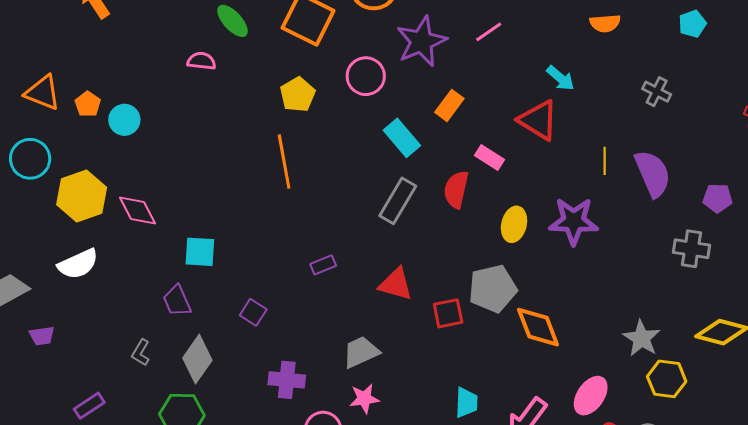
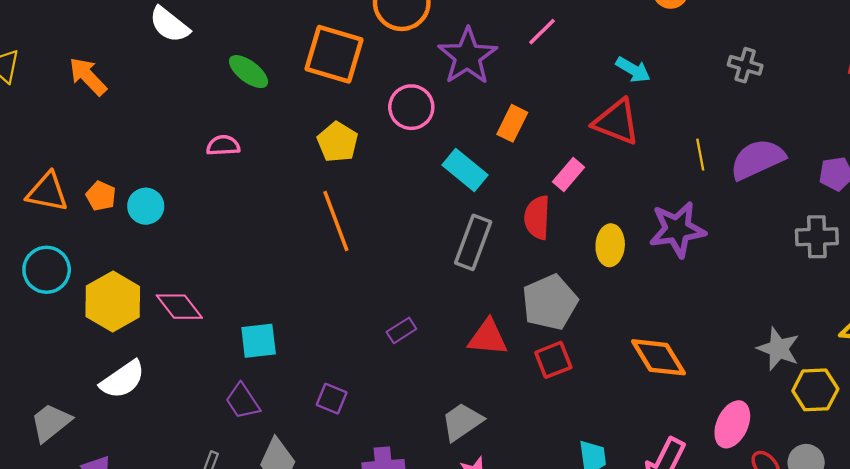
pink semicircle: (201, 61) -> (223, 145), moved
pink rectangle: (489, 158) -> (569, 174), turned -72
purple semicircle: (653, 174) -> (757, 159), turned -81
gray pentagon: (493, 289) -> (550, 302), moved

